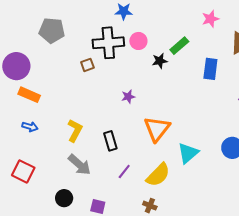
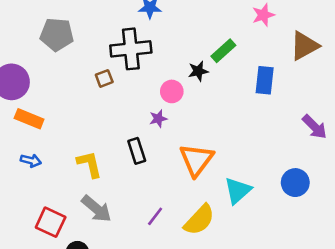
pink circle: (138, 41) -> (172, 91), moved
yellow L-shape: (75, 131) -> (89, 164), turned -40
black rectangle: (110, 141) -> (137, 151), moved
red square: (23, 171) -> (51, 222), moved

